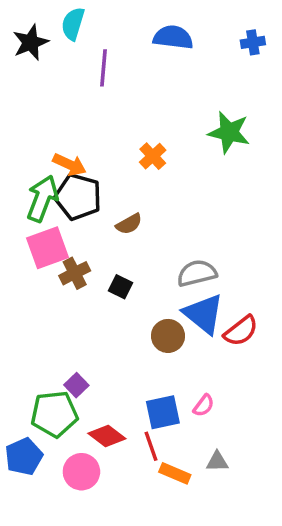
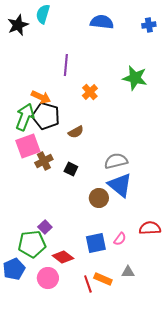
purple line: (104, 68) -> (66, 65), moved
red semicircle: (241, 331) -> (150, 228), moved, turned -145
red line: (151, 446) -> (88, 284), moved

